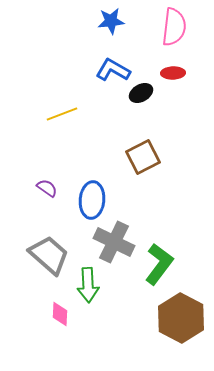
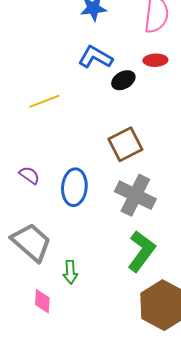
gray cross: (114, 242) -> (135, 195), moved
green arrow: (88, 285) -> (70, 272), size x0.7

